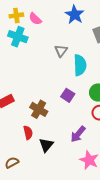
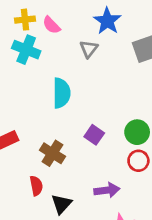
gray triangle: (61, 51) -> (89, 49), moved
cyan semicircle: (80, 65) -> (61, 93), moved
purple arrow: (78, 134) -> (107, 190), turned -138

